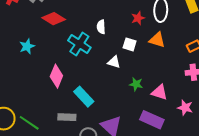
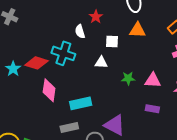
red star: (138, 18) -> (96, 17), moved
red diamond: (54, 19) -> (36, 63), moved
cyan rectangle: (84, 97) -> (81, 103), turned -45
purple rectangle: (152, 120) -> (152, 109), size x0.6

